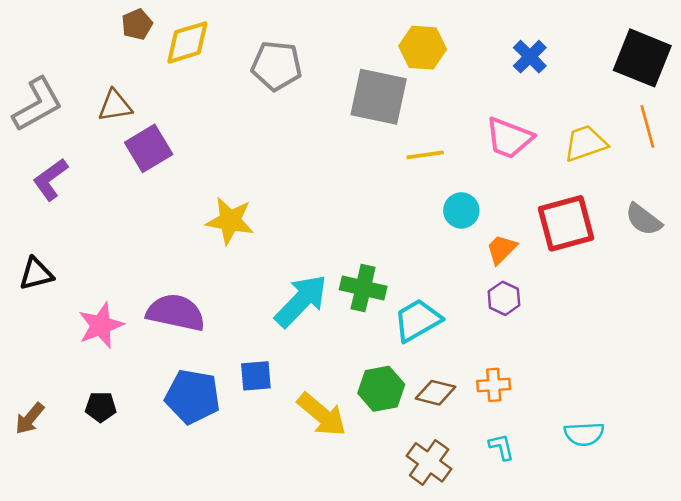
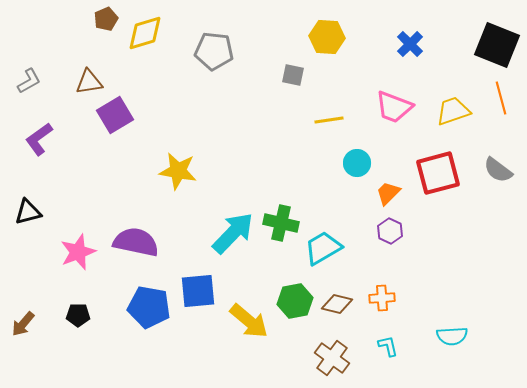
gray square: (379, 97) -> (293, 75), size x0.5
gray L-shape: (37, 104) -> (29, 81), size x0.6
blue square: (256, 376) -> (198, 291), size x1.4

